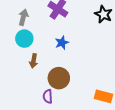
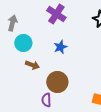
gray arrow: (23, 17) -> (12, 23), moved
brown arrow: (33, 61) -> (32, 65), turned -80

